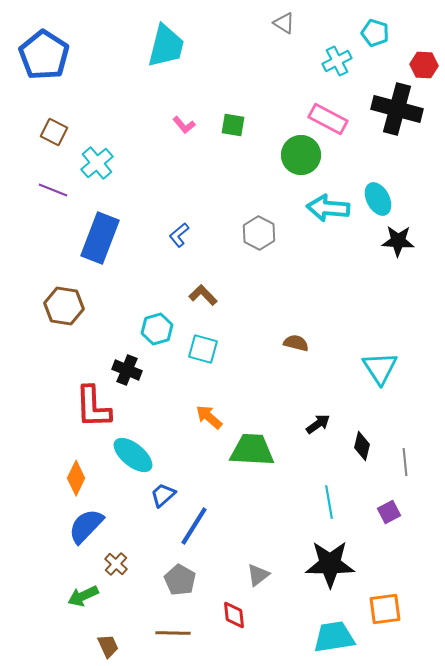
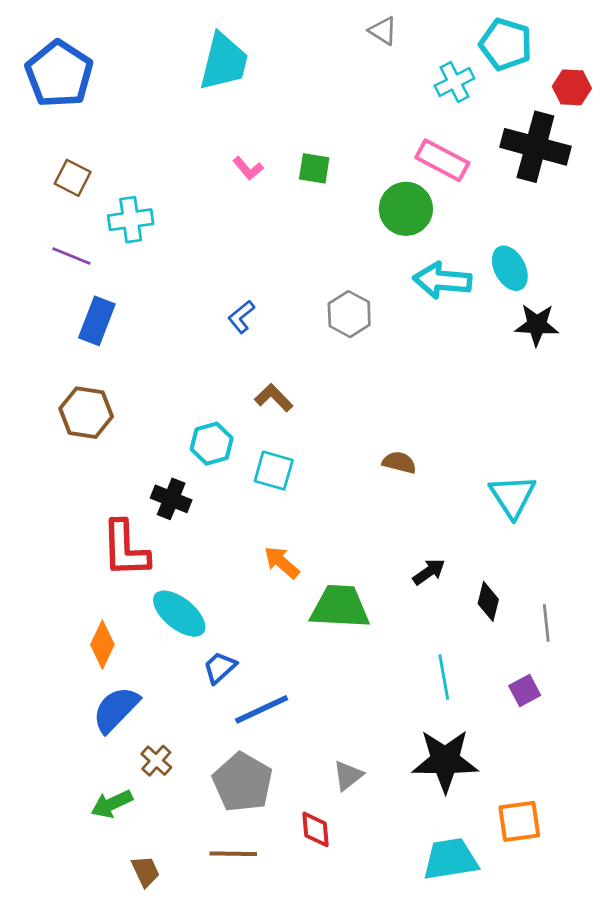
cyan pentagon: (375, 33) -> (506, 44), size x1.4
cyan cross: (97, 163) -> (131, 220), turned 32
blue rectangle: (100, 238) -> (97, 321), moved, size x0.7
blue line: (194, 526) -> (262, 709), turned 33
gray pentagon: (180, 580) -> (243, 782), size x1.4

